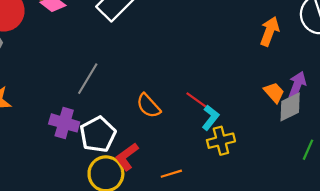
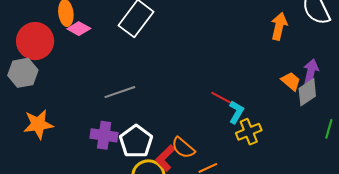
gray line: (88, 79) -> (120, 92), turned 48
orange semicircle: (148, 106) -> (183, 148), moved

